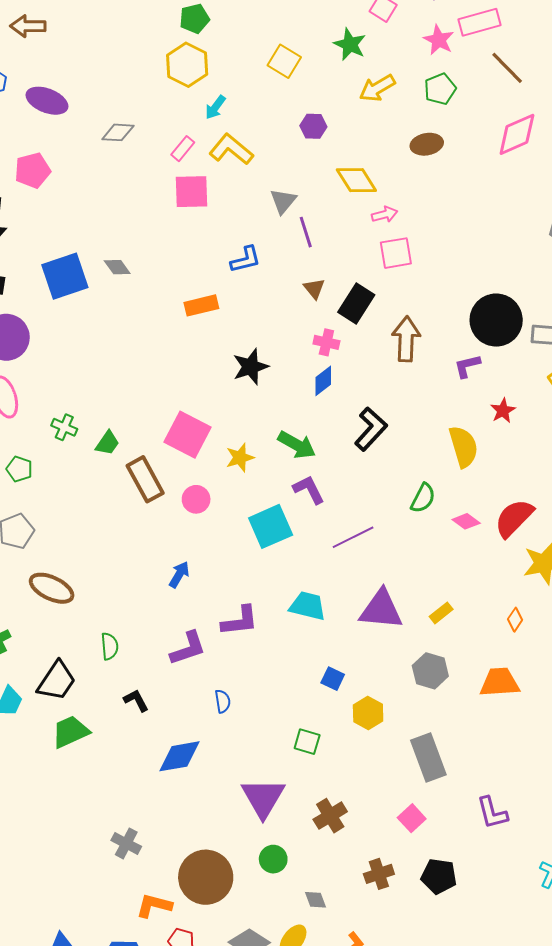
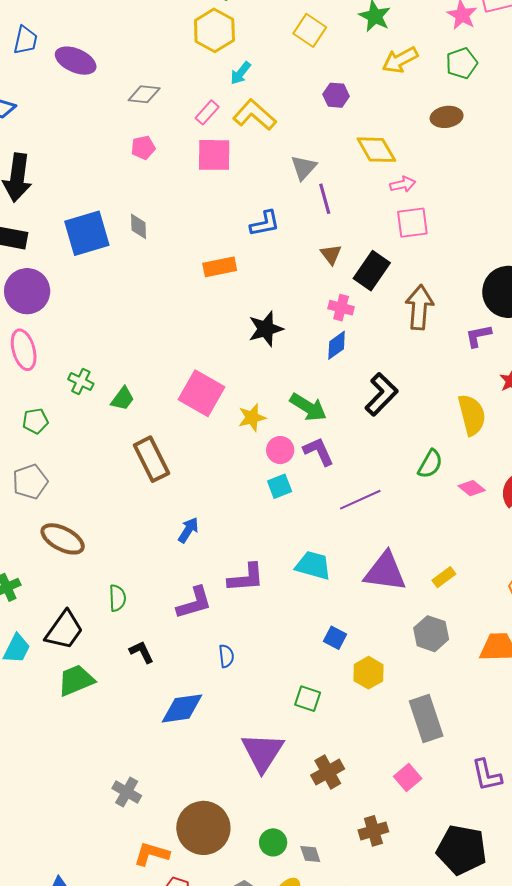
pink pentagon: (33, 170) -> (143, 148), moved, size x0.7
gray diamond: (117, 267) -> (139, 226), turned 32
green pentagon: (19, 469) -> (35, 421), turned -30
brown rectangle: (145, 479) -> (151, 459), moved
pink circle: (196, 499) -> (280, 450), moved
cyan square: (271, 526) -> (280, 486), size x0.6
green circle: (273, 859) -> (273, 842), moved
black pentagon: (439, 876) -> (462, 850), moved, size x1.4

